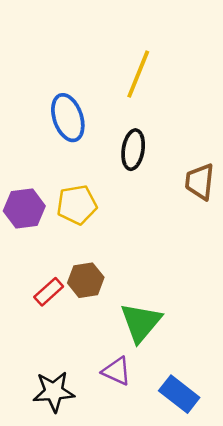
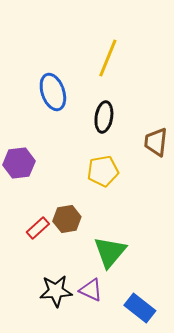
yellow pentagon: (77, 205) -> (103, 171), moved
black star: (54, 392) -> (56, 291), moved

